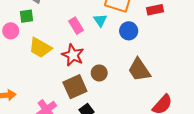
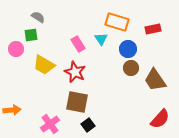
brown trapezoid: (139, 70) -> (155, 80), moved
brown circle: (99, 73) -> (131, 68), moved
brown square: (75, 87) -> (77, 102), turned 35

